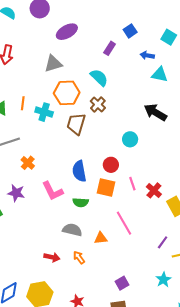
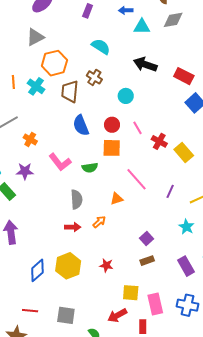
cyan semicircle: (99, 78) -> (101, 47), moved
brown cross: (98, 104) -> (94, 77), moved
cyan cross: (44, 112) -> (36, 86), turned 30
blue semicircle: (79, 171) -> (81, 125), moved
pink line: (132, 184) -> (138, 128), moved
gray semicircle: (72, 230) -> (76, 199), moved, turned 84
purple line: (163, 242) -> (170, 191), moved
orange arrow: (79, 257) -> (99, 222), turned 96

